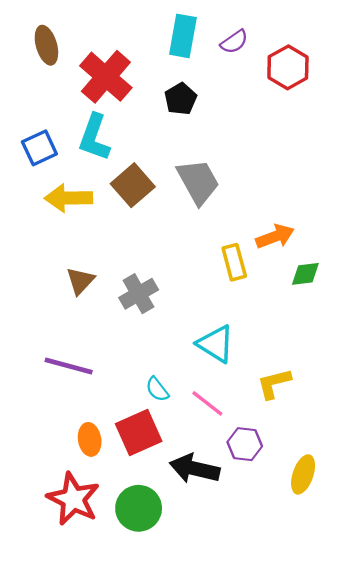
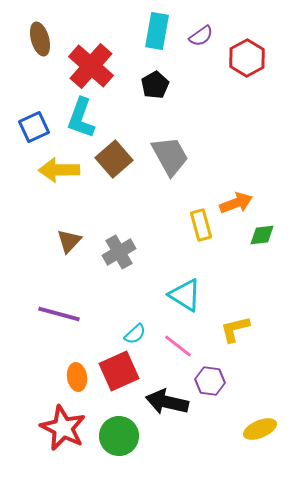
cyan semicircle: (157, 389) -> (135, 334), turned -95
yellow ellipse: (303, 474) -> (260, 429), moved, turned 48

